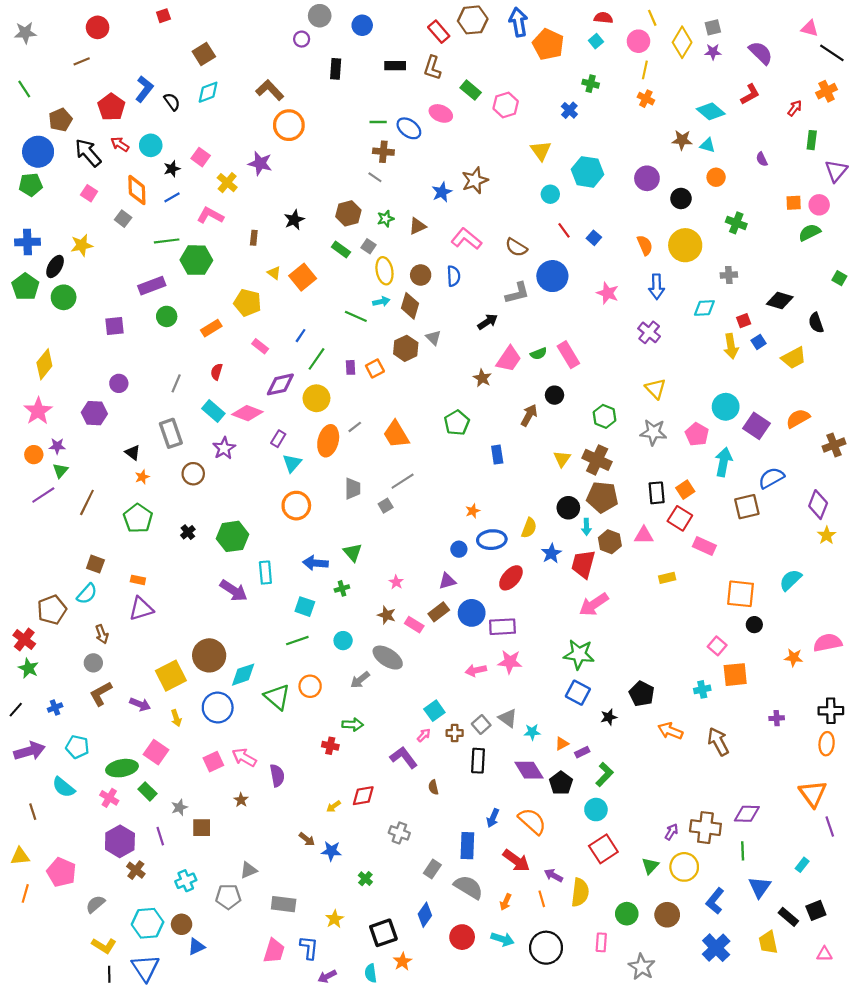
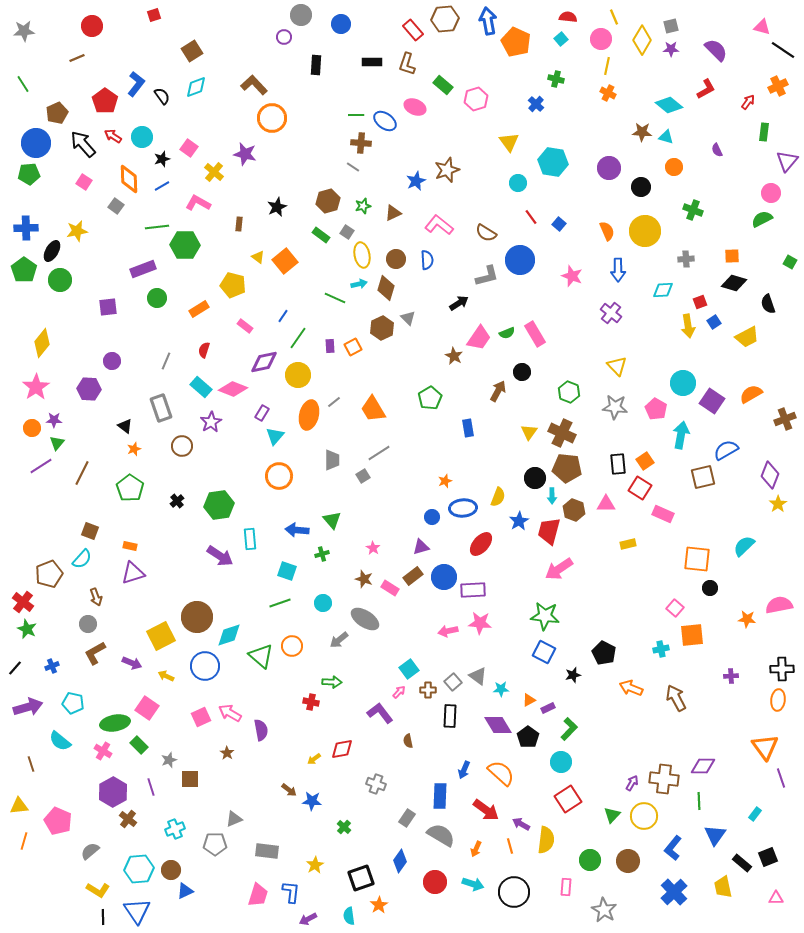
orange square: (794, 203) -> (732, 256), moved
yellow arrow: (176, 718) -> (166, 676), turned 133

